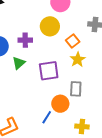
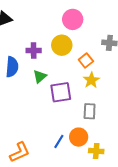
purple cross: (25, 40) -> (34, 51), moved
green triangle: (19, 63) -> (40, 76), moved
orange circle: (60, 104) -> (79, 137), moved

